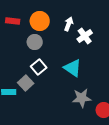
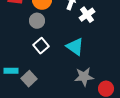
gray square: (26, 83) -> (29, 79), moved

